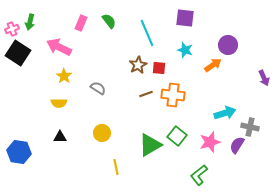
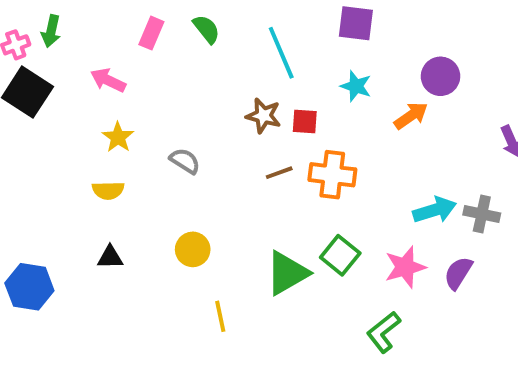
pink arrow: (59, 47) -> (108, 80), size x0.7
brown star: (138, 65) -> (263, 116), turned -30
gray cross: (250, 127) -> (482, 214), moved

